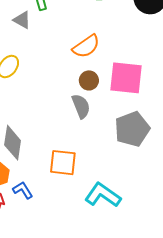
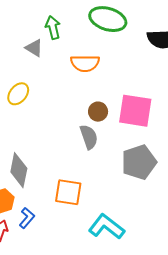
orange semicircle: (86, 46) -> (85, 63), moved, turned 32
blue L-shape: (23, 190) -> (27, 218), turned 70

